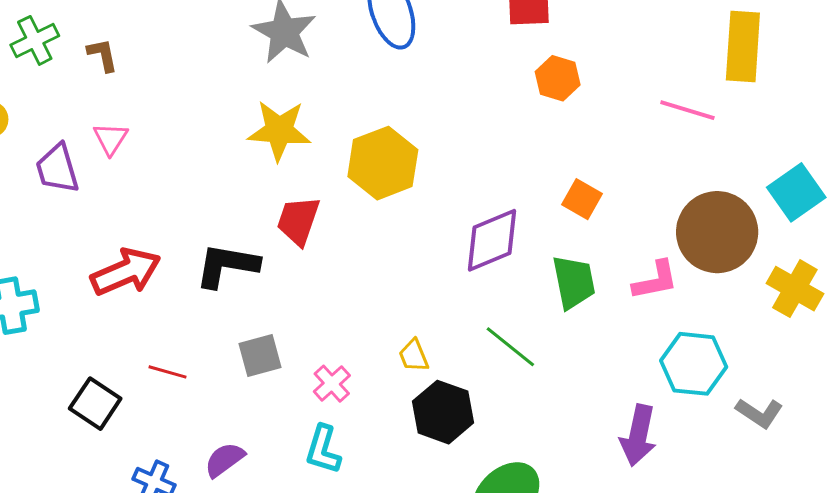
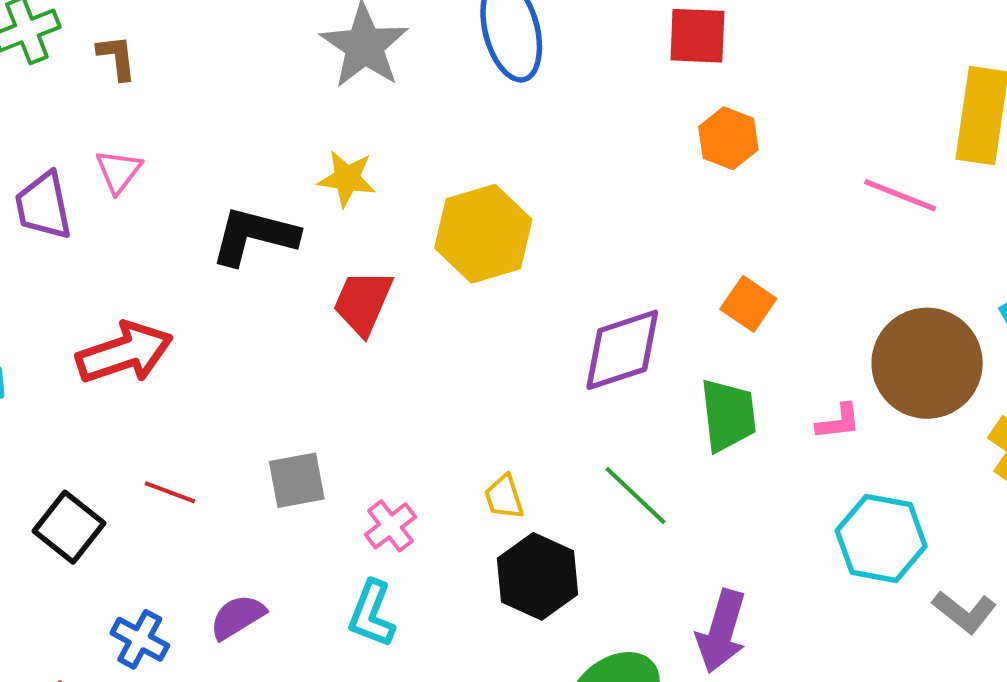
yellow star: (279, 131) -> (347, 179), size x0.7
black L-shape: (227, 265) -> (254, 236), moved
pink L-shape: (655, 280) -> (838, 422), size x0.7
purple arrow: (638, 435) -> (721, 631), moved

